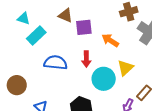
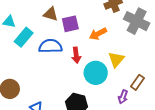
orange arrow: (110, 40) -> (98, 34), turned -54
blue semicircle: (55, 63) -> (50, 46), moved

